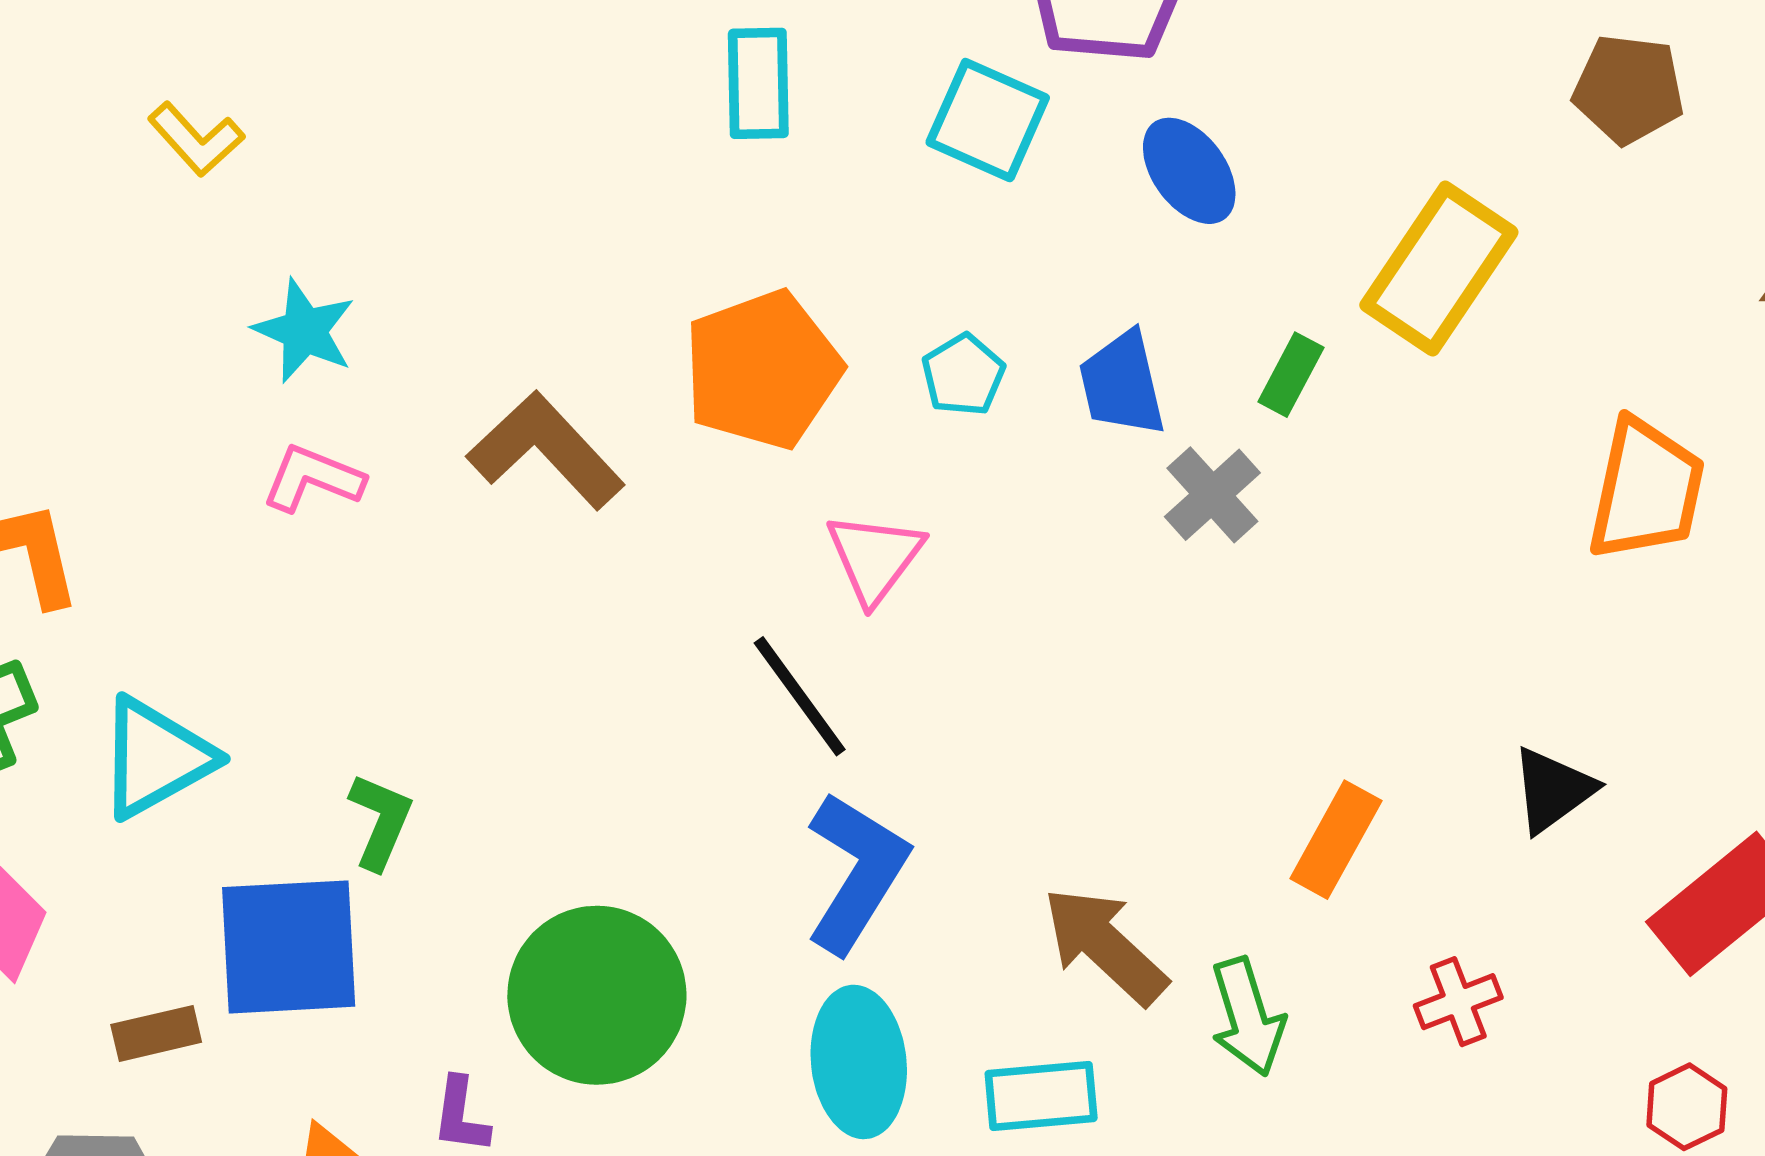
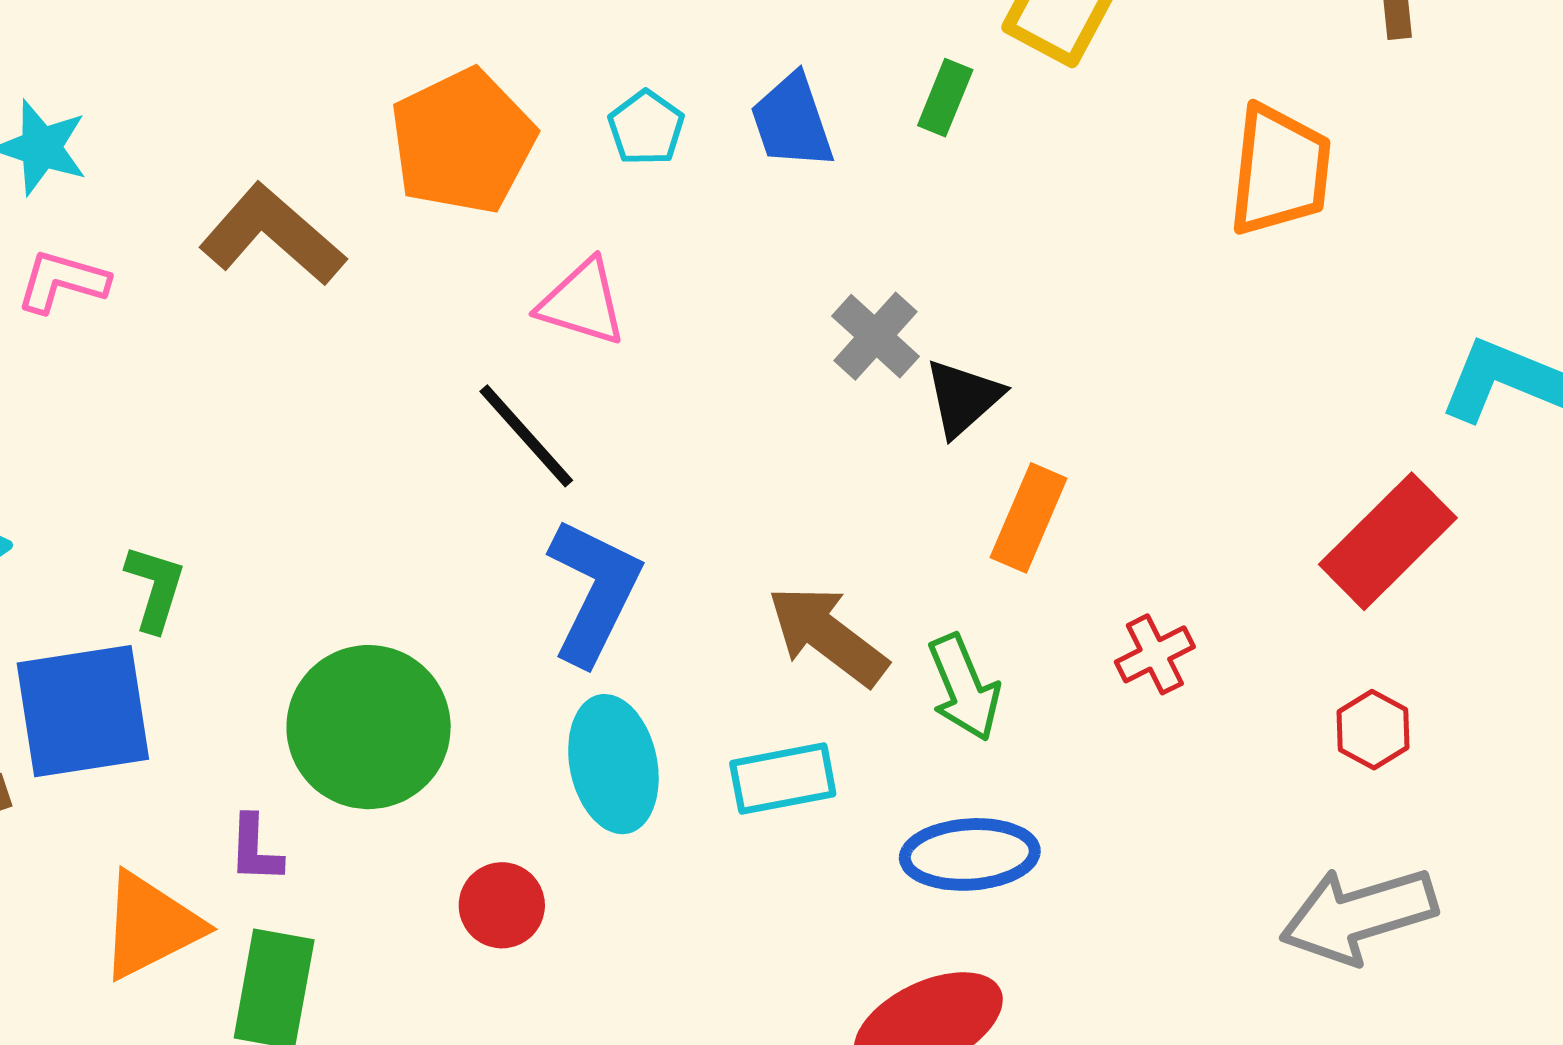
gray cross: (1212, 495) -> (876, 336), moved
pink triangle: (875, 558) -> (582, 303), turned -44
black triangle: (1553, 790) -> (963, 398), moved

